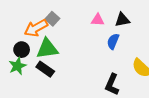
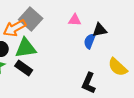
gray square: (52, 19) -> (31, 19), size x1.6
black triangle: (122, 20) -> (100, 30), moved

